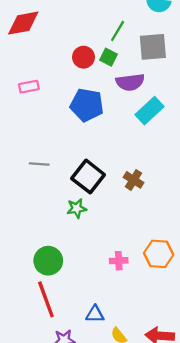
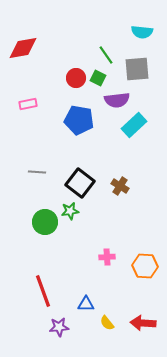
green line: (118, 31) -> (106, 55), turned -66
orange hexagon: (159, 254) -> (145, 266), moved
green circle: (48, 261) -> (45, 222), moved

